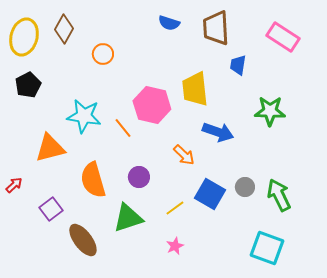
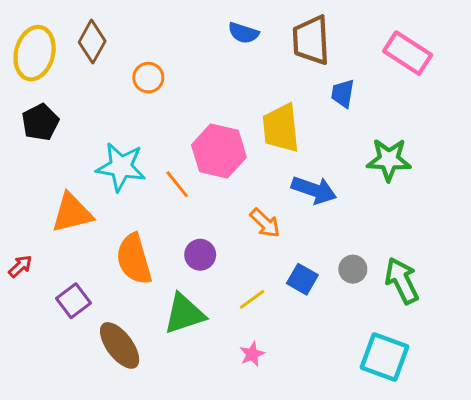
blue square: (210, 194) -> (302, 279), size x0.7

